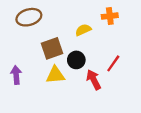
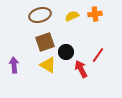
brown ellipse: (29, 17) -> (40, 15), moved
yellow semicircle: (83, 30) -> (72, 16), moved
yellow triangle: (55, 75) -> (48, 65), turned 36

